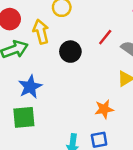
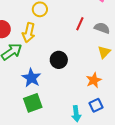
yellow arrow: (41, 32) -> (29, 33), turned -138
black circle: (70, 52) -> (59, 60), moved

